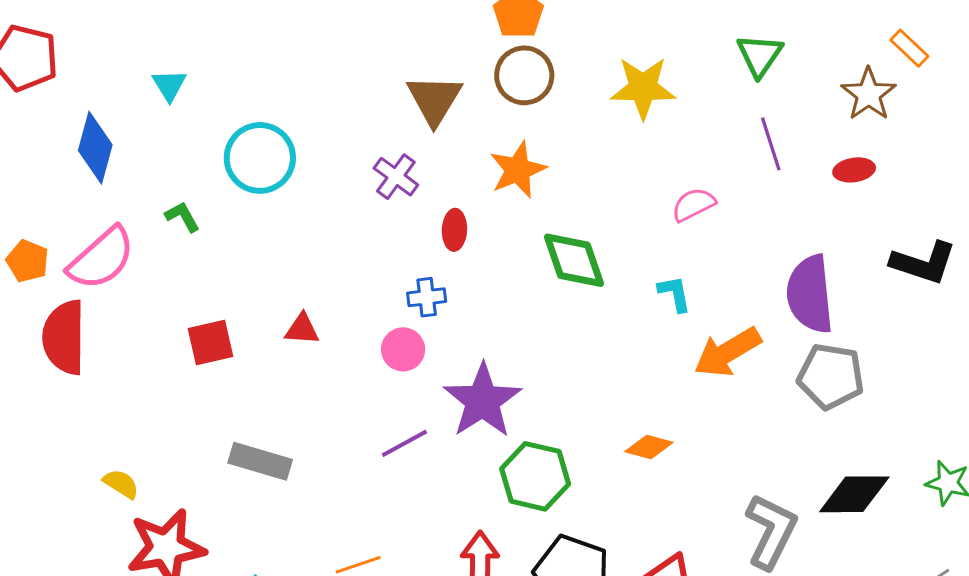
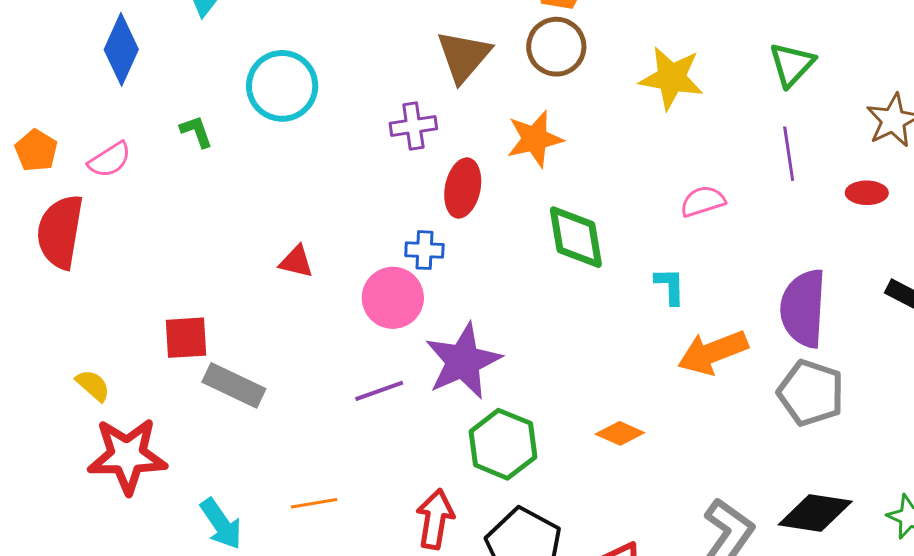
purple cross: (396, 177) -> (413, 126), turned 36
red ellipse: (454, 230) -> (463, 188), size x1.4
pink semicircle: (101, 259) -> (110, 160), size x0.6
red square: (210, 342) -> (186, 338), moved
pink circle: (403, 349) -> (393, 298), size x1.4

